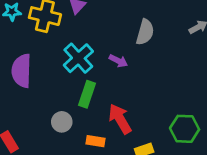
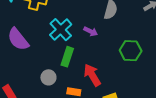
purple semicircle: (22, 71) -> (18, 39), turned -40
green hexagon: (185, 129) -> (131, 51), moved

